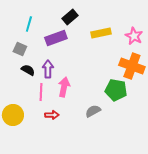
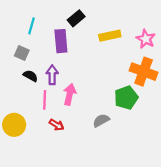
purple rectangle: (56, 38) -> (61, 41), turned -75
green pentagon: (116, 90) -> (126, 98), turned -30
red arrow: (52, 115) -> (57, 125), turned 32

